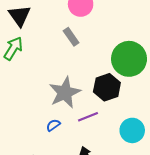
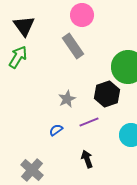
gray rectangle: (71, 37) -> (73, 46), size x1.4
gray star: (65, 93) -> (67, 99), size x0.6

